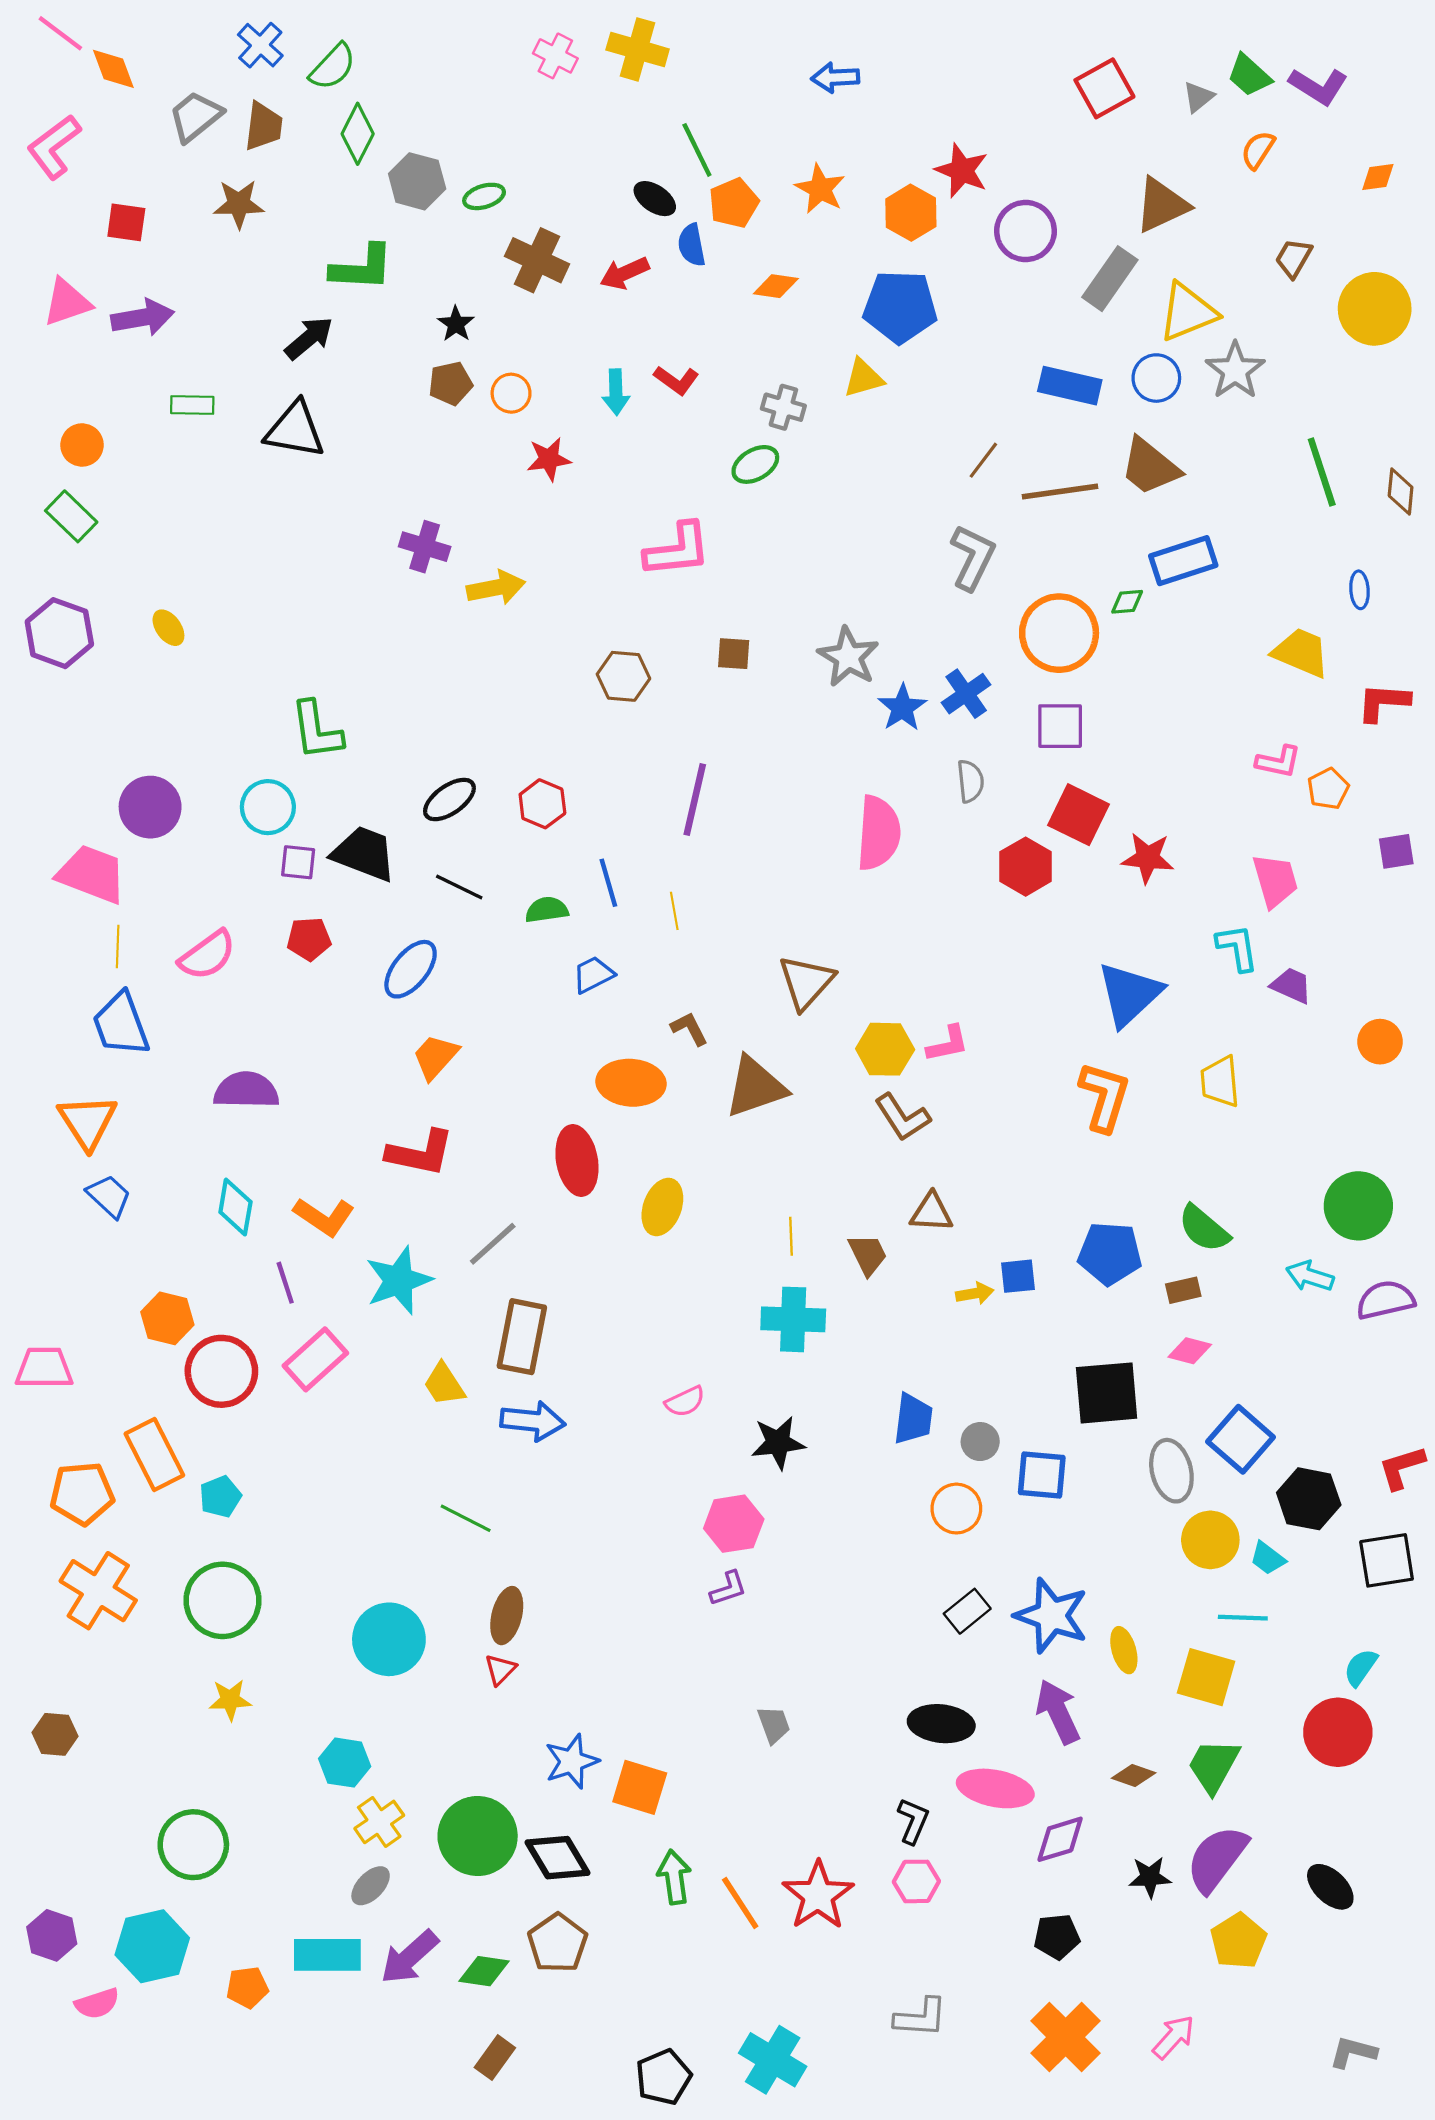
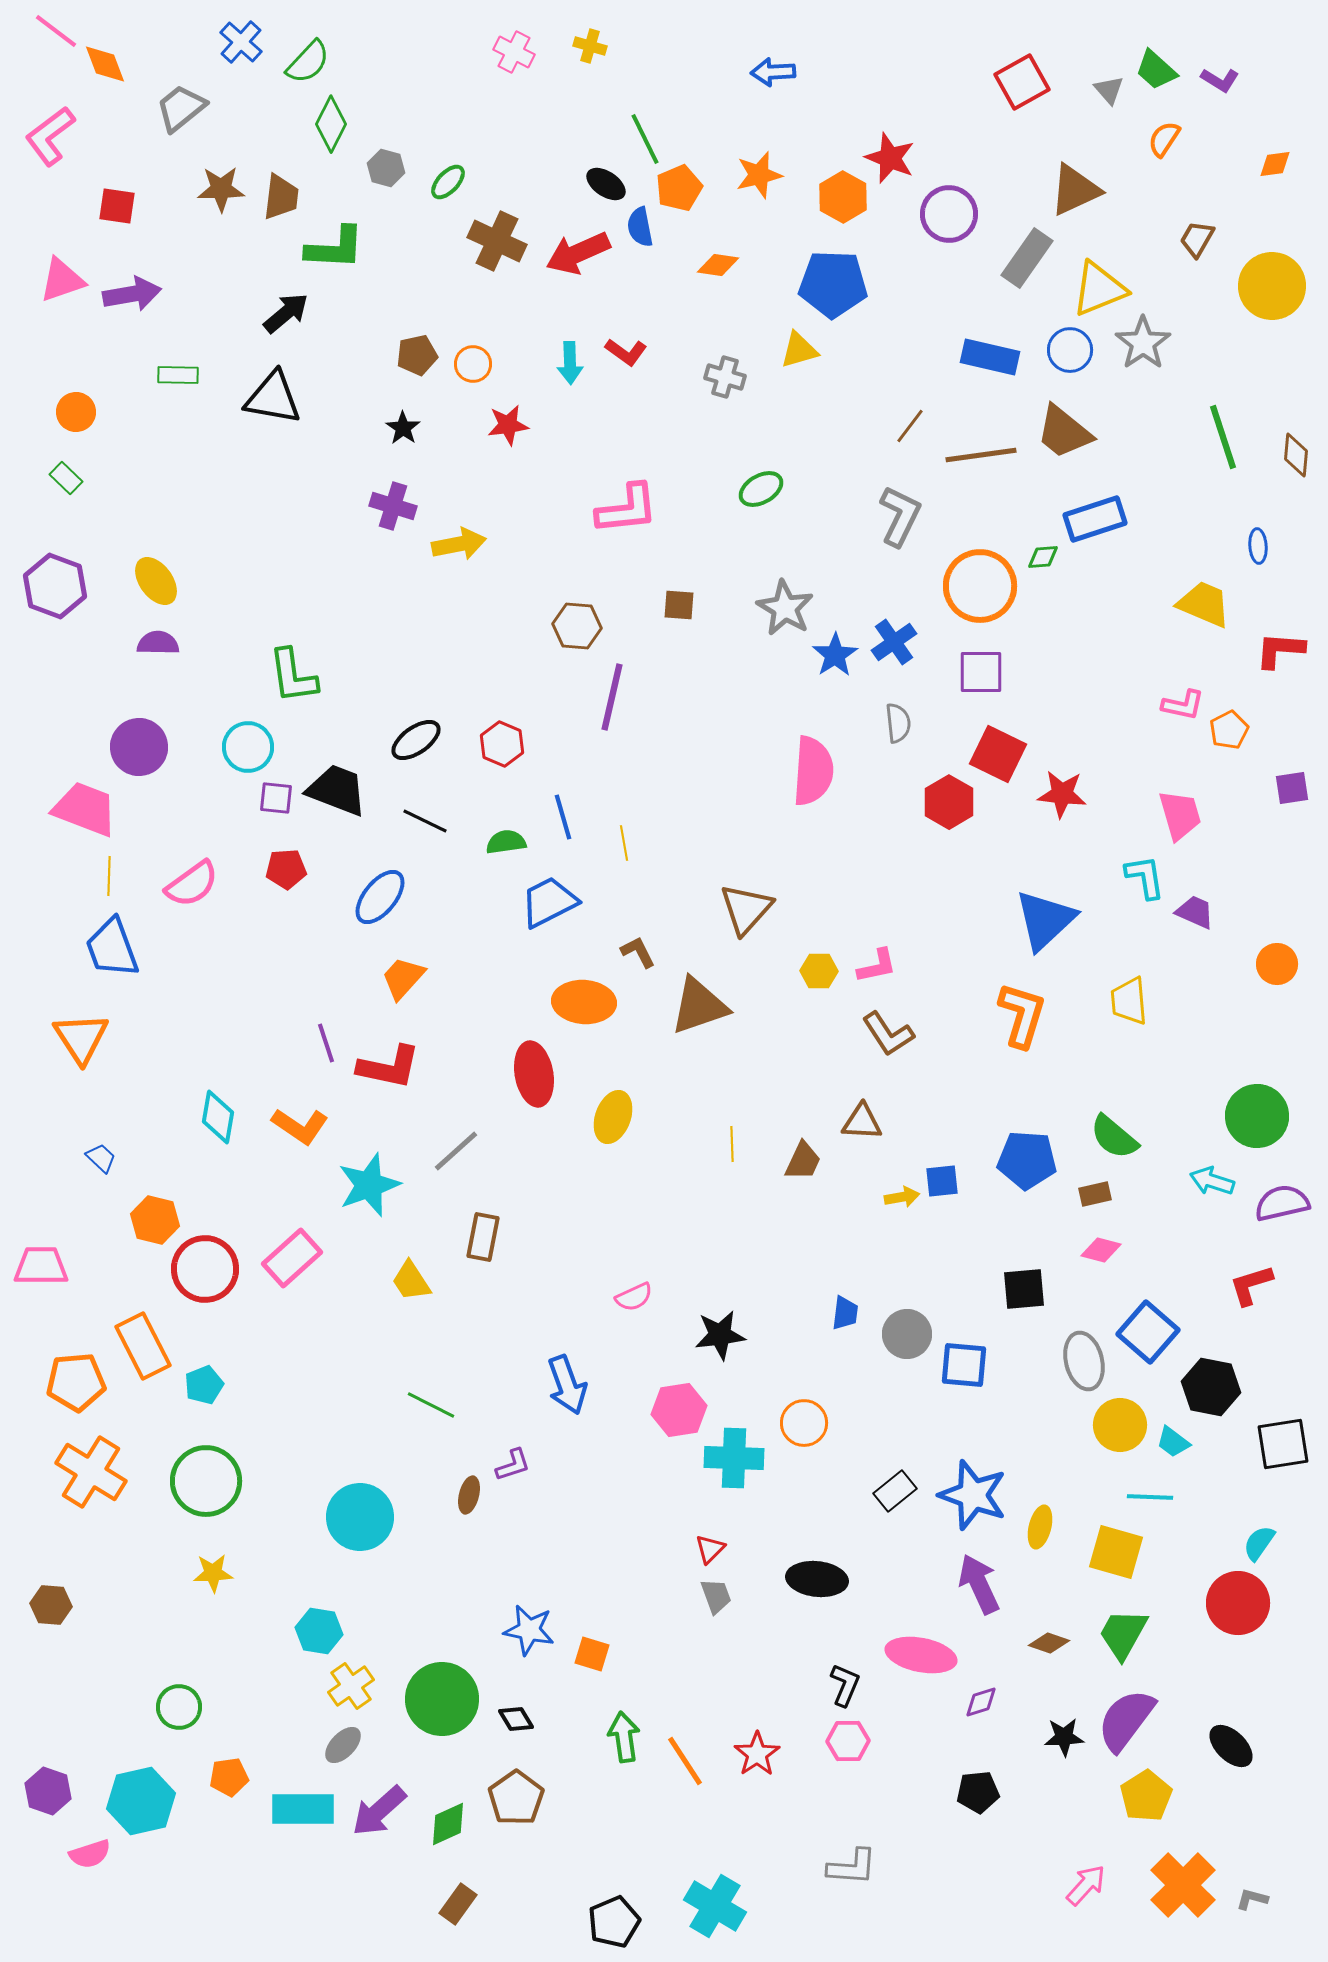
yellow cross: (638, 49) -> (590, 46), size x0.6
purple L-shape: (1318, 86) -> (1220, 80), size x0.7
gray triangle: (1198, 97) -> (1109, 90), turned -32
brown trapezoid: (264, 126) -> (281, 197), moved
gray hexagon: (417, 181) -> (386, 168), size x0.7
orange star: (820, 189) -> (759, 175), turned 30
green ellipse: (484, 196) -> (448, 182), turned -30
red arrow: (625, 273) -> (578, 253), size x1.4
black star: (456, 324) -> (403, 428), moved
green ellipse: (755, 464) -> (761, 489), moved
green rectangle: (71, 516) -> (66, 478), size x0.7
yellow ellipse: (168, 628) -> (156, 581), size x1.4
purple line: (695, 800) -> (612, 697), moved
blue trapezoid: (593, 975) -> (549, 902), size x1.5
yellow hexagon: (885, 1049) -> (819, 971), size x0.7
purple semicircle: (246, 1090) -> (158, 643), moved, size x0.7
brown L-shape: (902, 1117) -> (888, 1034), moved
blue trapezoid: (109, 1196) -> (101, 1158), moved, size x0.7
brown trapezoid: (868, 1255) -> (803, 1161), turned 51
purple line: (285, 1283) -> (326, 1043), moved
cyan cross: (793, 1319) -> (734, 1458), moved
brown rectangle: (522, 1337) -> (483, 1237), size x0.7
black square: (1107, 1393) -> (1024, 1289), size x0.7
blue trapezoid: (913, 1419) -> (845, 1313), size x0.7
blue arrow: (533, 1421) -> (567, 1385), moved, turned 64
gray circle: (980, 1442) -> (907, 1334), size x1.4
red L-shape: (1402, 1467) -> (1251, 1285), moved
orange circle: (956, 1509) -> (804, 1423), moved
purple L-shape: (728, 1589) -> (513, 1465), moved
brown ellipse: (507, 1616) -> (469, 1495), size x0.7
yellow ellipse: (1124, 1650) -> (1040, 1527), turned 30
red triangle: (500, 1670) -> (710, 1549), moved
black ellipse: (941, 1724) -> (817, 1579), moved
blue star: (572, 1761) -> (529, 1630), turned 30
orange square: (640, 1787) -> (592, 1654), size x0.7
purple diamond: (1060, 1839) -> (981, 1702), size x0.7
green circle: (193, 1845) -> (179, 1707), size x0.7
black diamond: (558, 1858) -> (516, 1719), size x0.6
red star: (818, 1895) -> (757, 1754), size x0.7
green diamond: (484, 1971) -> (448, 1824), turned -33
orange pentagon: (247, 1987) -> (229, 1777), moved
orange cross: (1066, 2037) -> (1183, 1885), moved
gray L-shape: (1353, 2052) -> (1252, 1899), size x0.7

